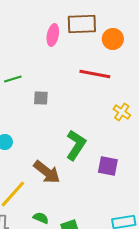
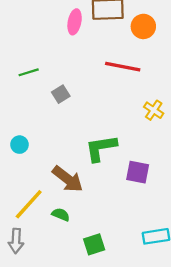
gray square: (41, 98) -> (61, 94), turned -35
green L-shape: (76, 145) -> (101, 148), turned -132
green semicircle: (41, 218) -> (61, 215), moved

